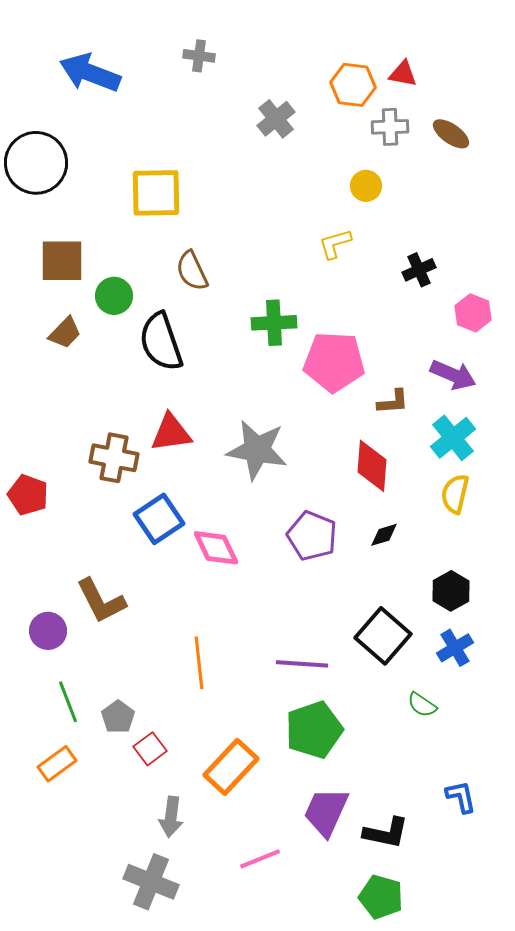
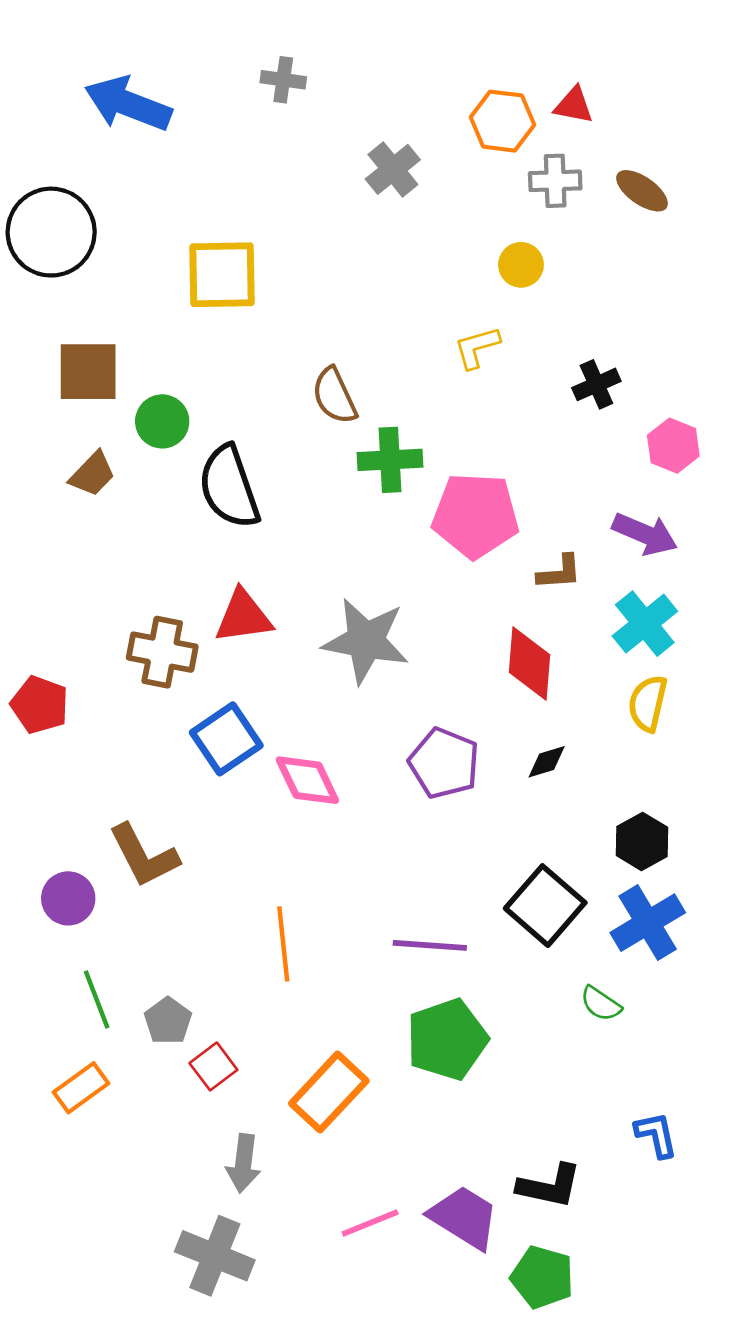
brown semicircle: (192, 271) -> (334, 396), moved
blue cross: (455, 648) -> (648, 923), size x1.4
purple trapezoid: (326, 812) -> (464, 1217), moved, turned 98

